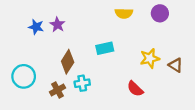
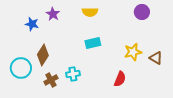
yellow semicircle: (124, 13) -> (90, 12), moved
purple star: (57, 25) -> (53, 14), moved
brown diamond: (68, 62) -> (43, 55), moved
red semicircle: (135, 89) -> (120, 79), turned -112

